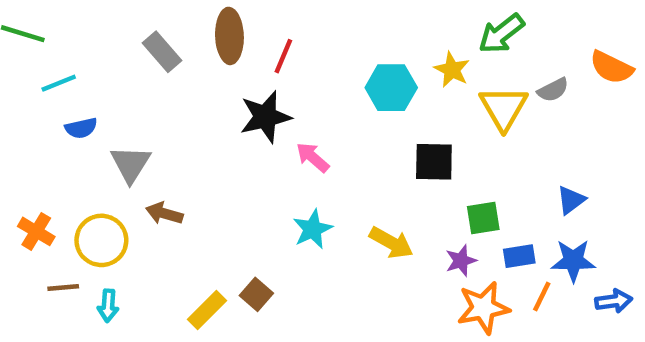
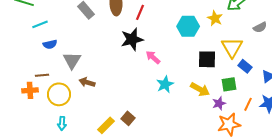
yellow triangle: (504, 108) -> (232, 47), moved
cyan star: (313, 229) -> (165, 84), moved
orange cross: (36, 231) -> (30, 90), turned -35
yellow arrow: (391, 243) -> (200, 89), moved
blue rectangle: (519, 256) -> (245, 66), moved, turned 48
brown line: (63, 288) -> (42, 75), moved
orange line: (542, 297) -> (248, 104), moved

